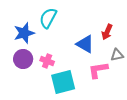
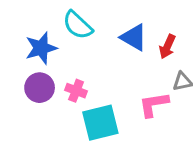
cyan semicircle: (48, 18) -> (78, 25), turned -75
blue triangle: (85, 44) -> (134, 37), moved

